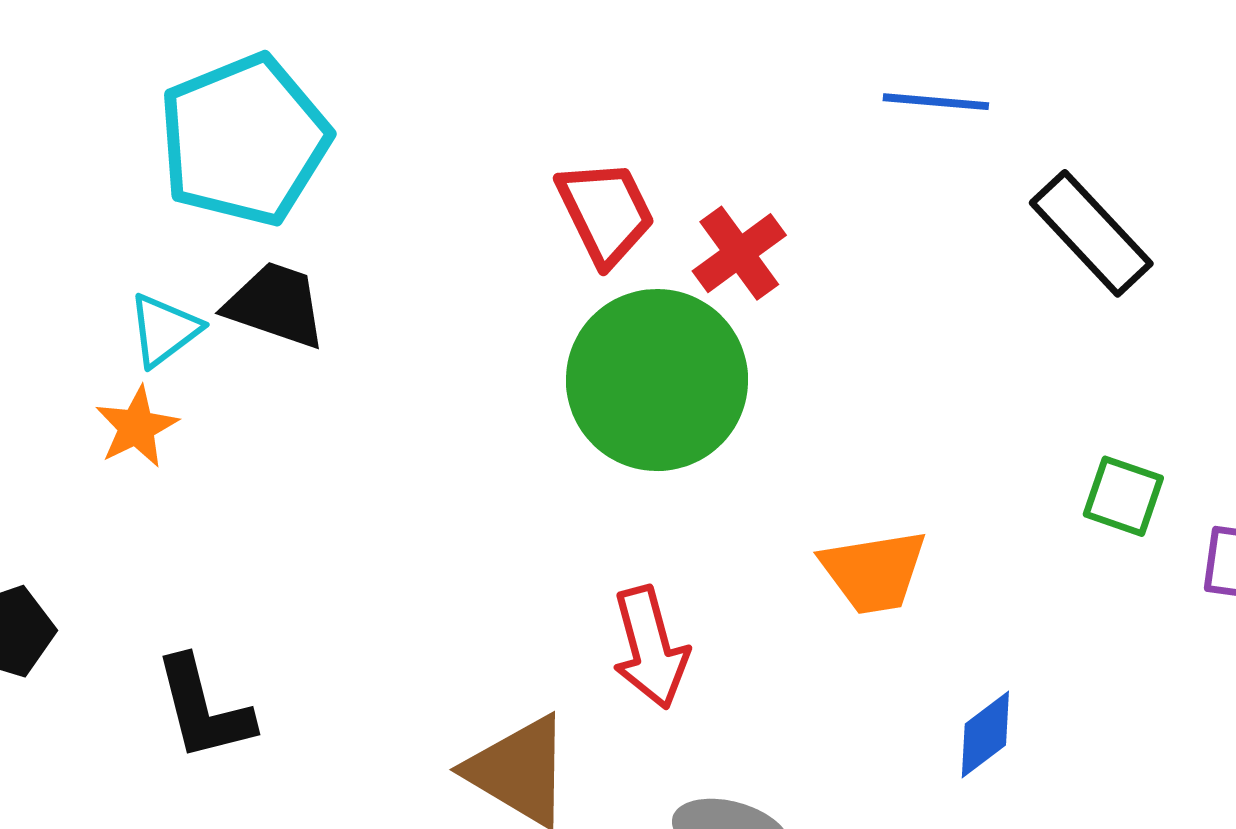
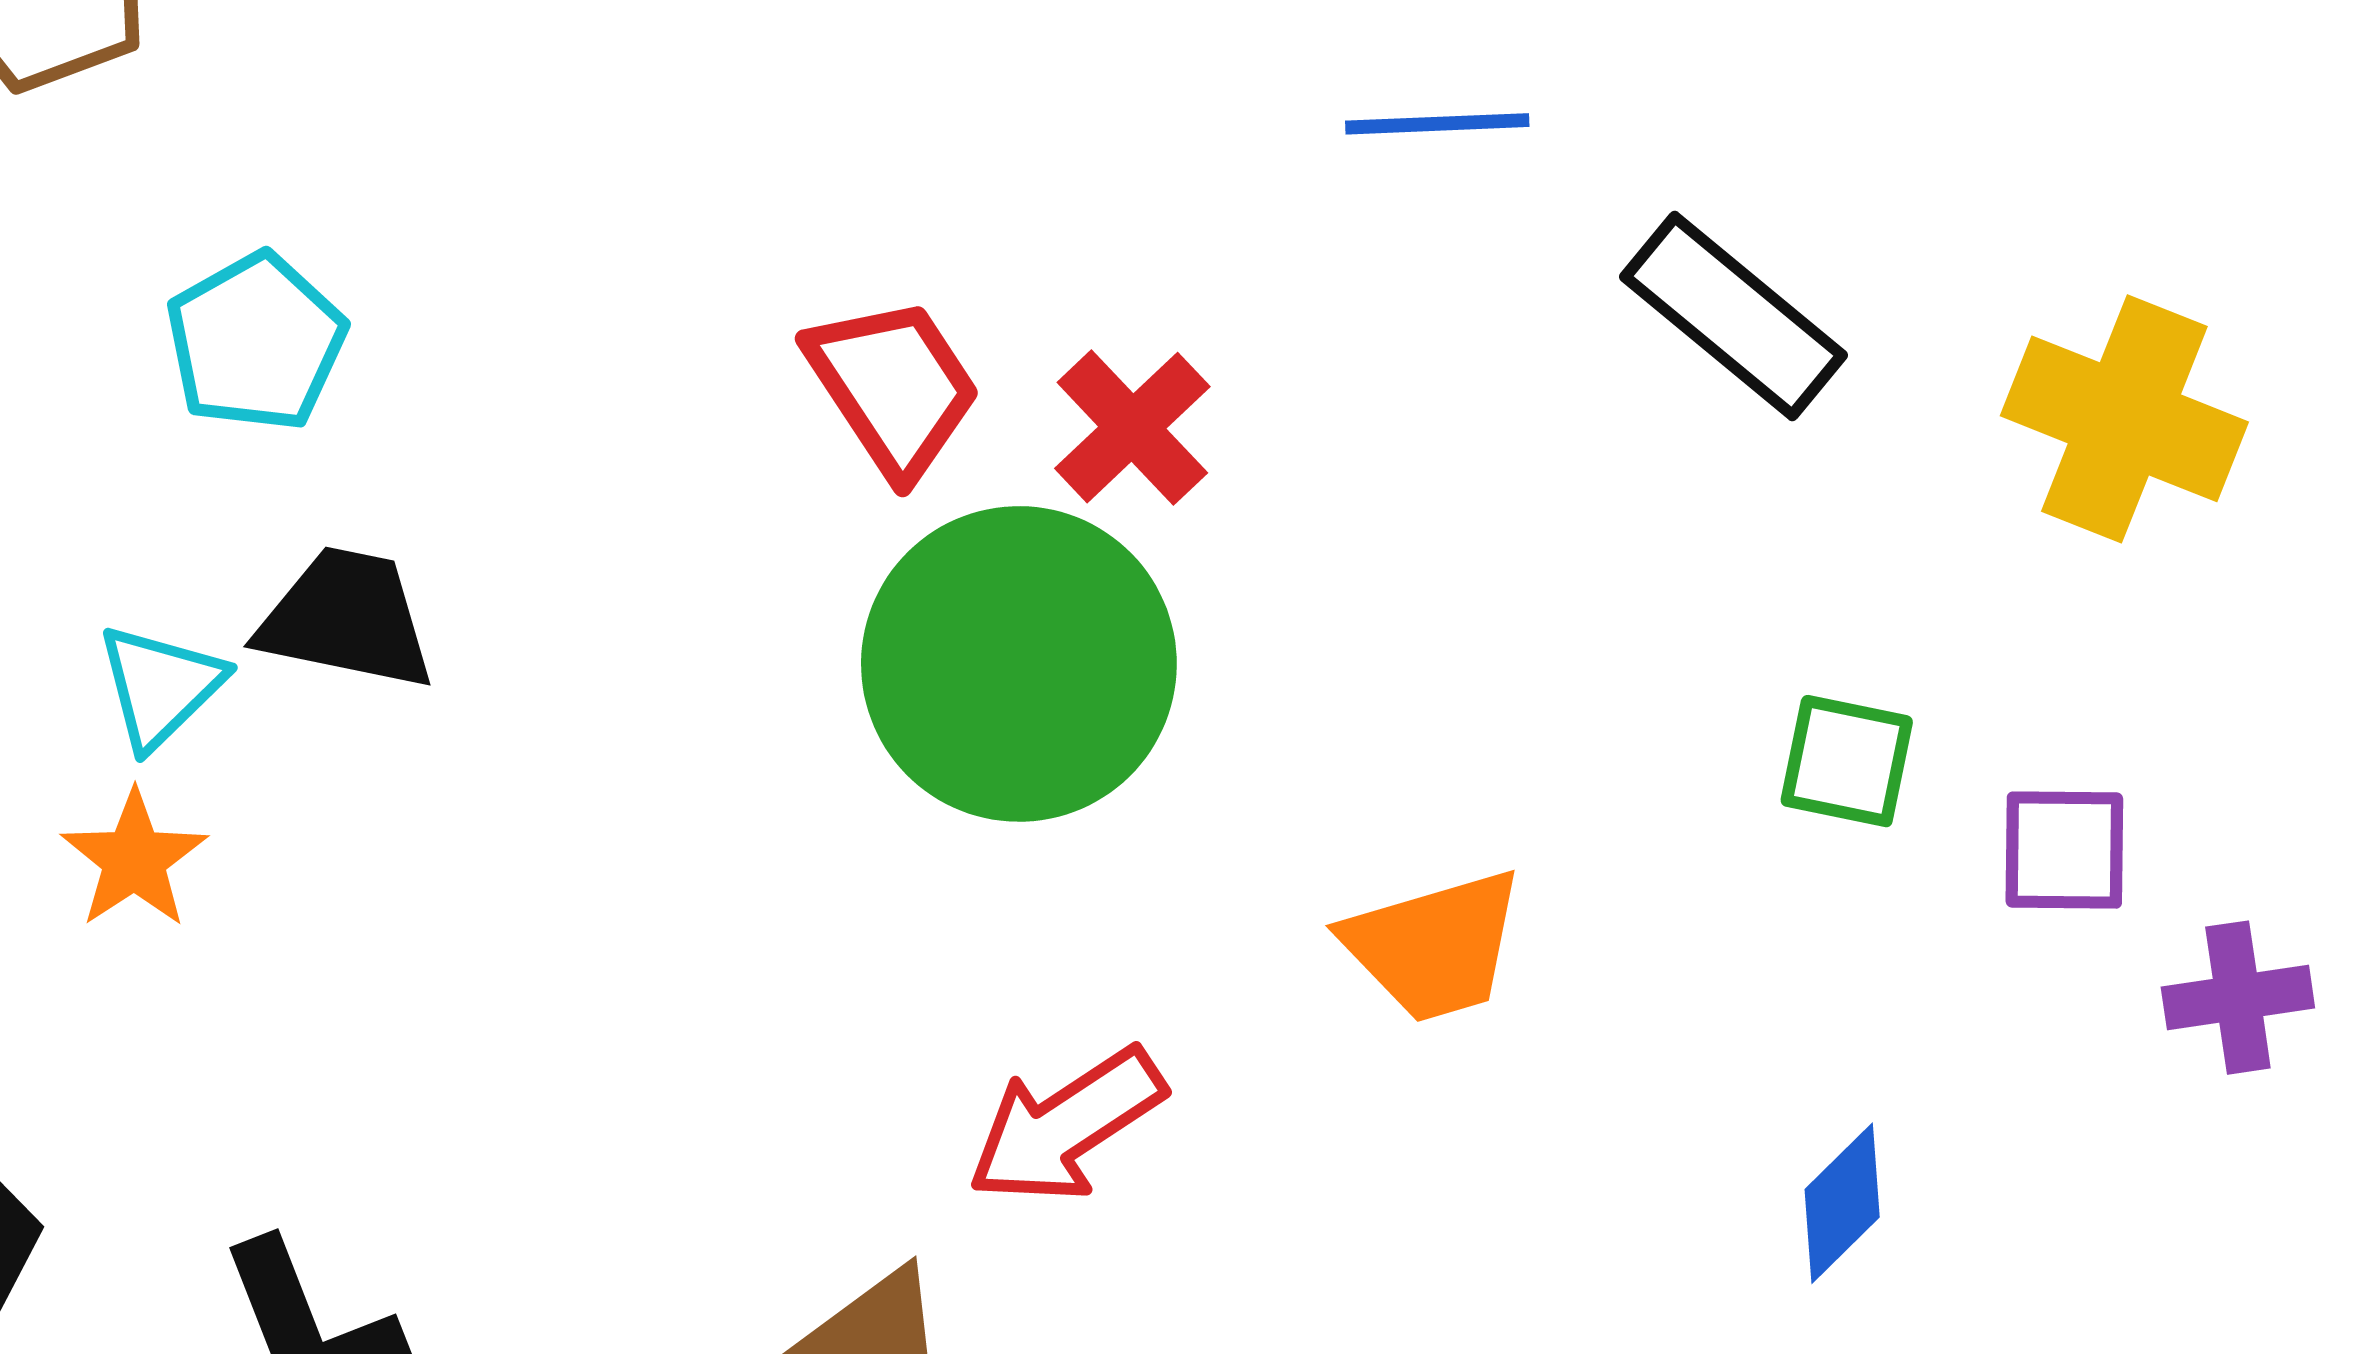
cyan pentagon: (244, 140) -> (256, 342), size x0.6
red arrow: (650, 648) -> (1066, 1126), turned 79
blue diamond: (985, 735) -> (1842, 1203), moved

